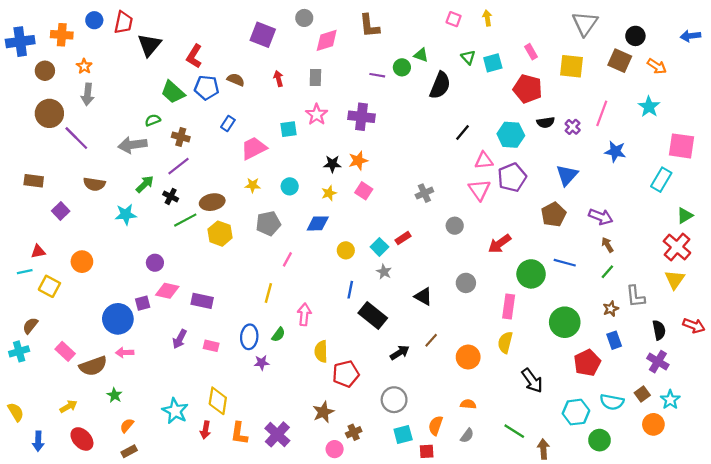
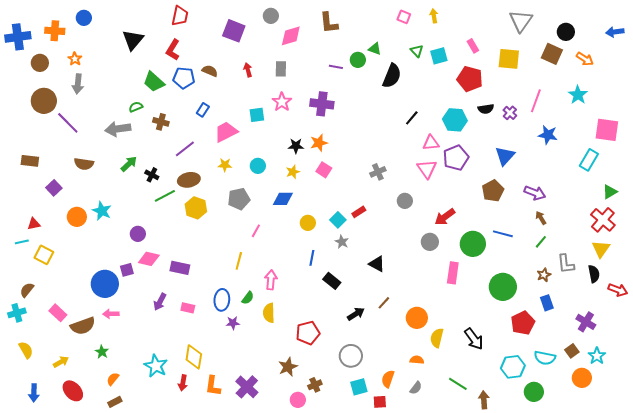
red trapezoid: (123, 22) -> (180, 16), moved
purple line: (179, 166) -> (185, 149), moved
cyan star: (126, 214) -> (102, 211), moved, turned 30
orange circle: (82, 262) -> (77, 217), moved
gray circle: (466, 283) -> (430, 242), moved
black rectangle: (373, 315) -> (332, 281), size x0.7
black semicircle: (659, 330) -> (594, 274), moved
yellow semicircle: (505, 342) -> (437, 338), moved
yellow semicircle: (321, 351) -> (269, 313), moved
yellow semicircle: (16, 412) -> (26, 350), moved

